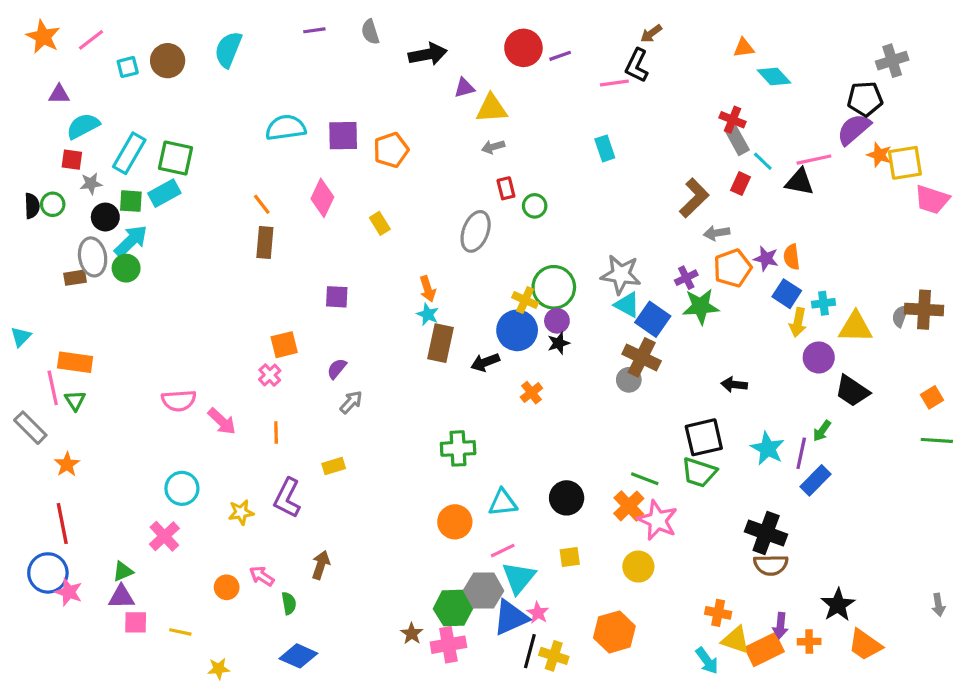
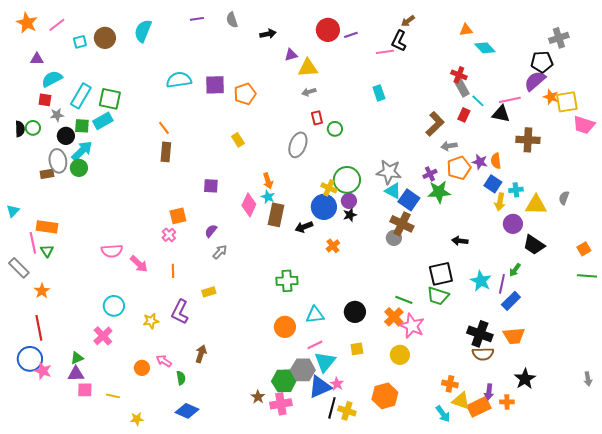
black arrow: (428, 54) -> (268, 34), size x0.7
pink diamond: (322, 198) -> (249, 205), moved
brown cross: (924, 310) -> (528, 140), moved
orange trapezoid: (865, 645) -> (514, 336), moved, turned -40

